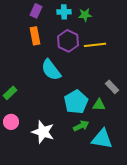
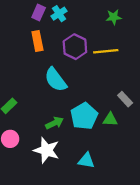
cyan cross: (64, 12) -> (59, 14), moved, turned -32
green star: (85, 15) -> (114, 17), moved
green arrow: (81, 126) -> (54, 123), moved
cyan triangle: (102, 139) -> (86, 161), moved, size x0.7

